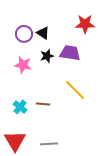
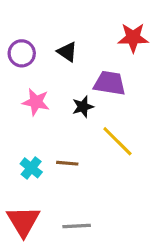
purple circle: (24, 34) -> (22, 53), moved
black star: (47, 56) -> (83, 107), moved

